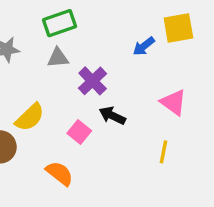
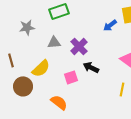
gray triangle: (58, 58) -> (54, 42), moved
pink square: (79, 132) -> (71, 77), turned 32

